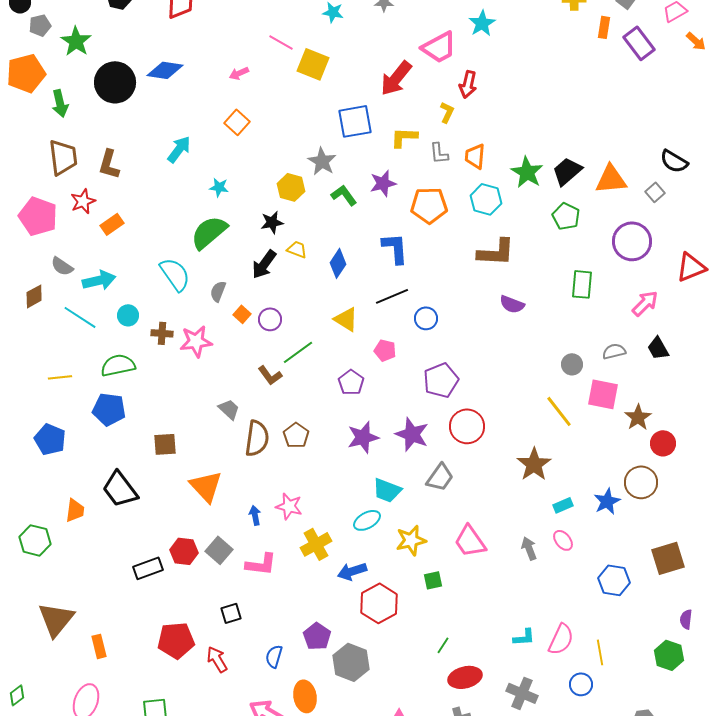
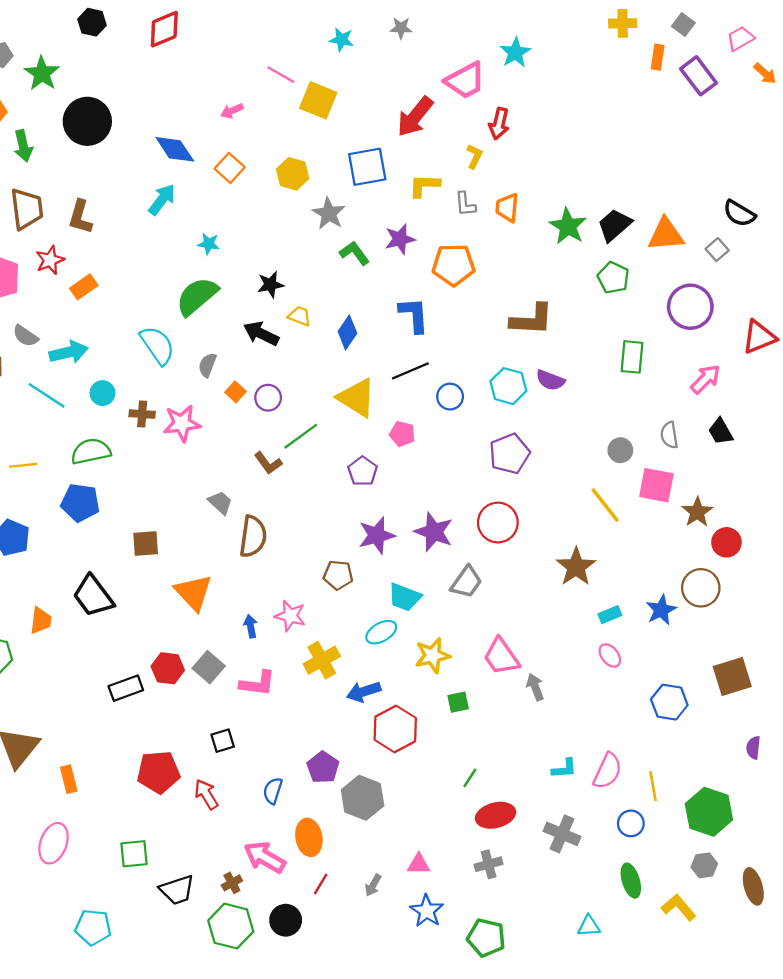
blue diamond: (165, 70) -> (175, 149), moved, turned 48
yellow hexagon: (291, 187) -> (293, 174), moved
cyan hexagon: (486, 199) -> (508, 386), moved
black arrow: (264, 264) -> (261, 334), turned 80
yellow triangle: (346, 319) -> (357, 398), size x1.4
gray semicircle: (614, 351) -> (669, 435), turned -85
purple pentagon: (441, 380) -> (510, 454), moved
brown pentagon: (296, 435) -> (338, 575), moved, turned -30
gray arrow: (529, 548) -> (535, 687), moved
green hexagon: (669, 655) -> (709, 812), moved, size x1.4

